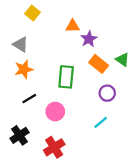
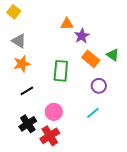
yellow square: (32, 13) -> (14, 12), moved
pink circle: (55, 112) -> (54, 112), moved
black cross: (19, 135) -> (28, 124), moved

